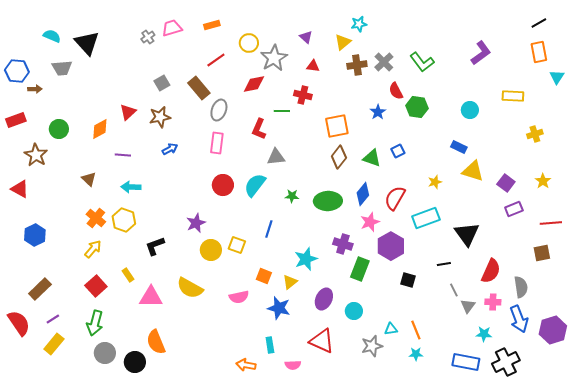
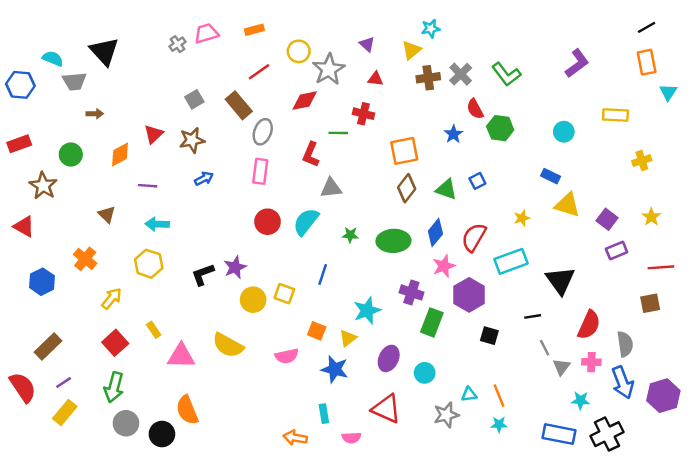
cyan semicircle: (52, 36) -> (53, 59), moved
brown arrow: (35, 89) -> (95, 114), moved
orange cross: (96, 218) -> (85, 259), moved
black L-shape: (155, 246) -> (203, 274), moved

